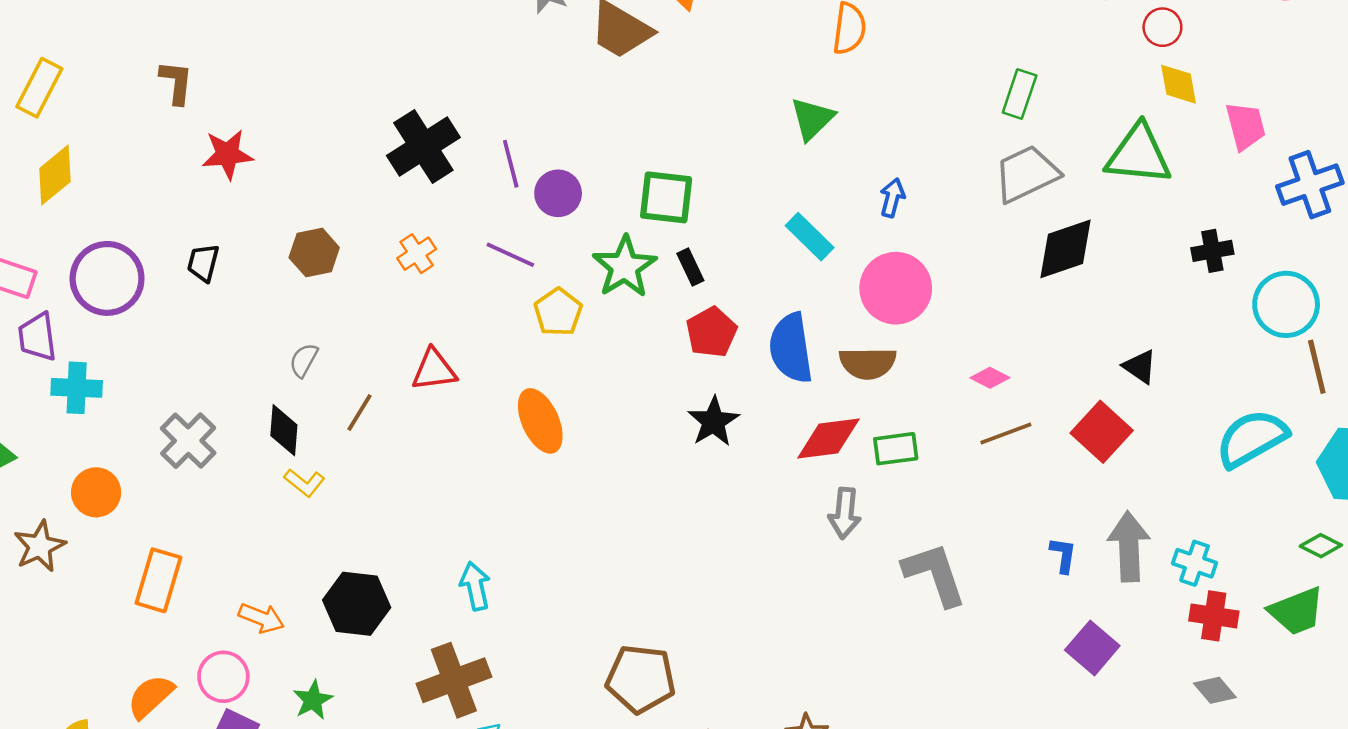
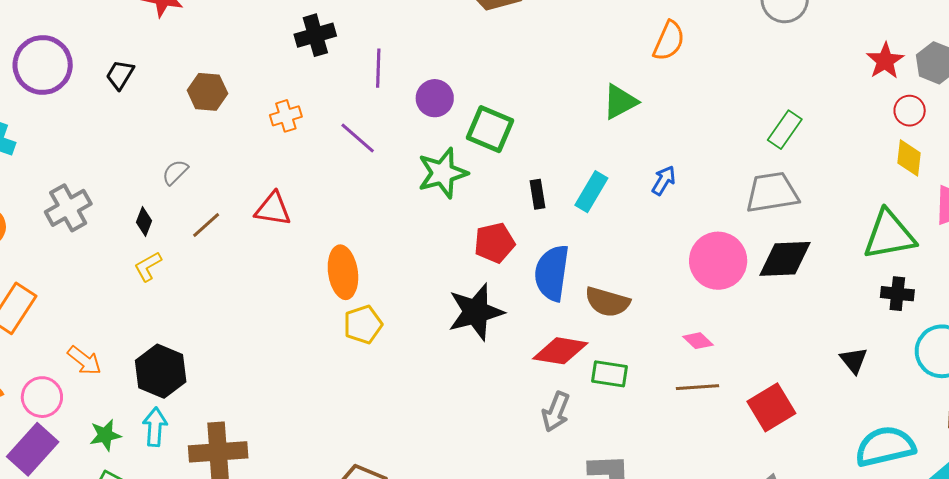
black cross: (423, 146) -> (315, 35), size x0.7
green triangle: (1139, 155) -> (889, 235), moved, turned -32
purple circle: (558, 193) -> (435, 98), moved
cyan rectangle: (810, 237) -> (591, 192), turned 60
black rectangle: (690, 267) -> (538, 194), moved
pink circle: (896, 288) -> (718, 261), moved
yellow pentagon: (558, 312) -> (363, 324), moved
black triangle: (1140, 367) -> (854, 360), moved
black star: (713, 422) -> (476, 312), size x1.4
black diamond: (284, 430) -> (144, 221), size x0.7
yellow L-shape: (304, 483) -> (148, 266), turned 96
cyan arrow: (475, 586) -> (155, 427), moved

